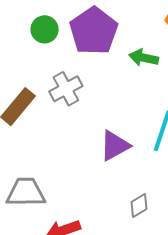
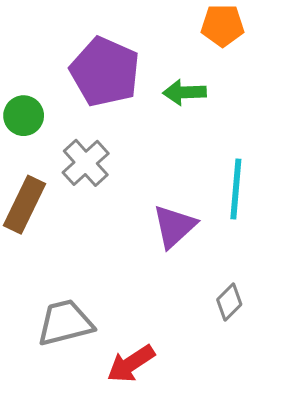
green circle: (45, 29) -> (24, 116), moved

